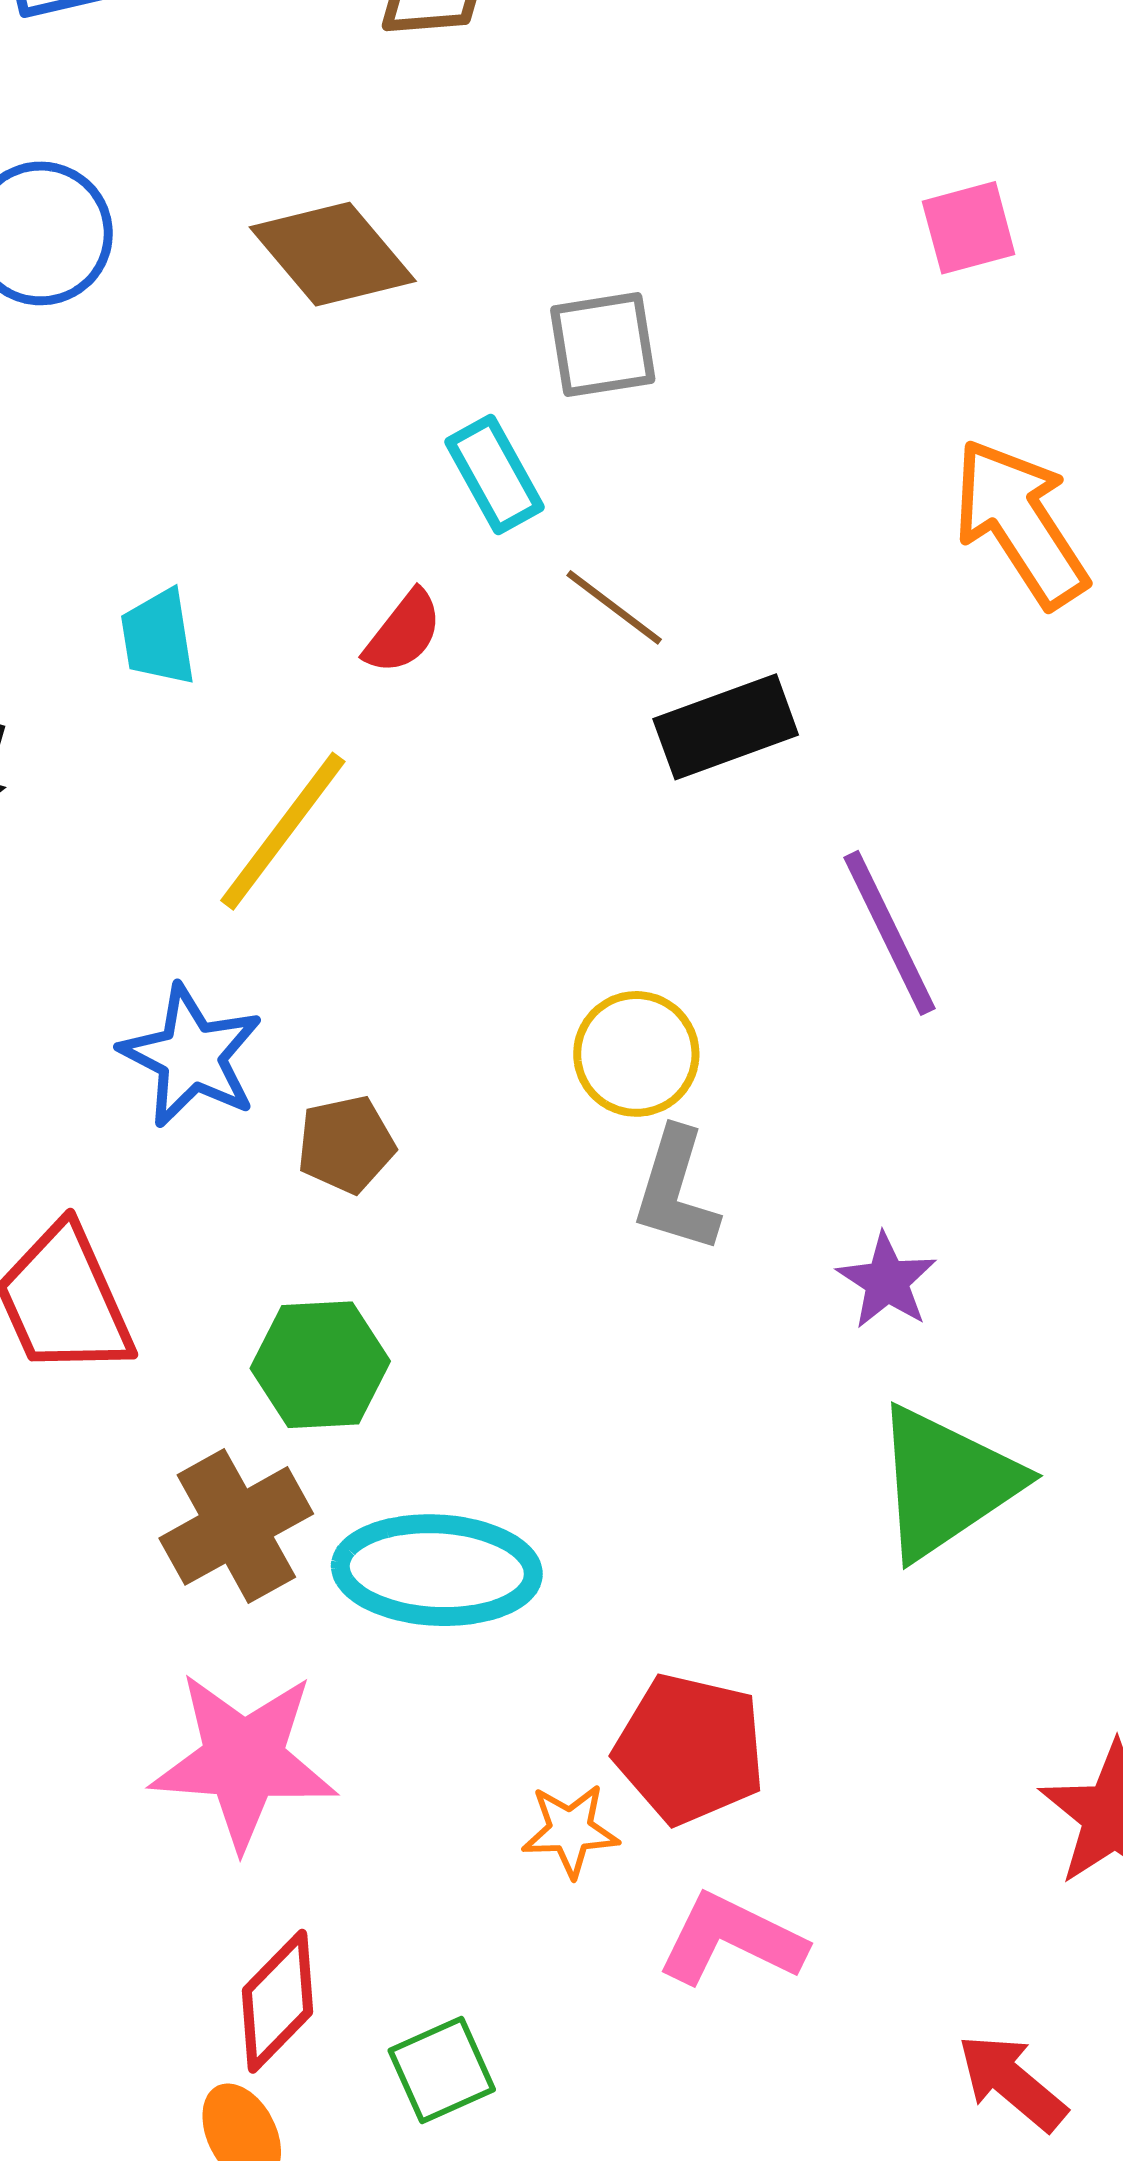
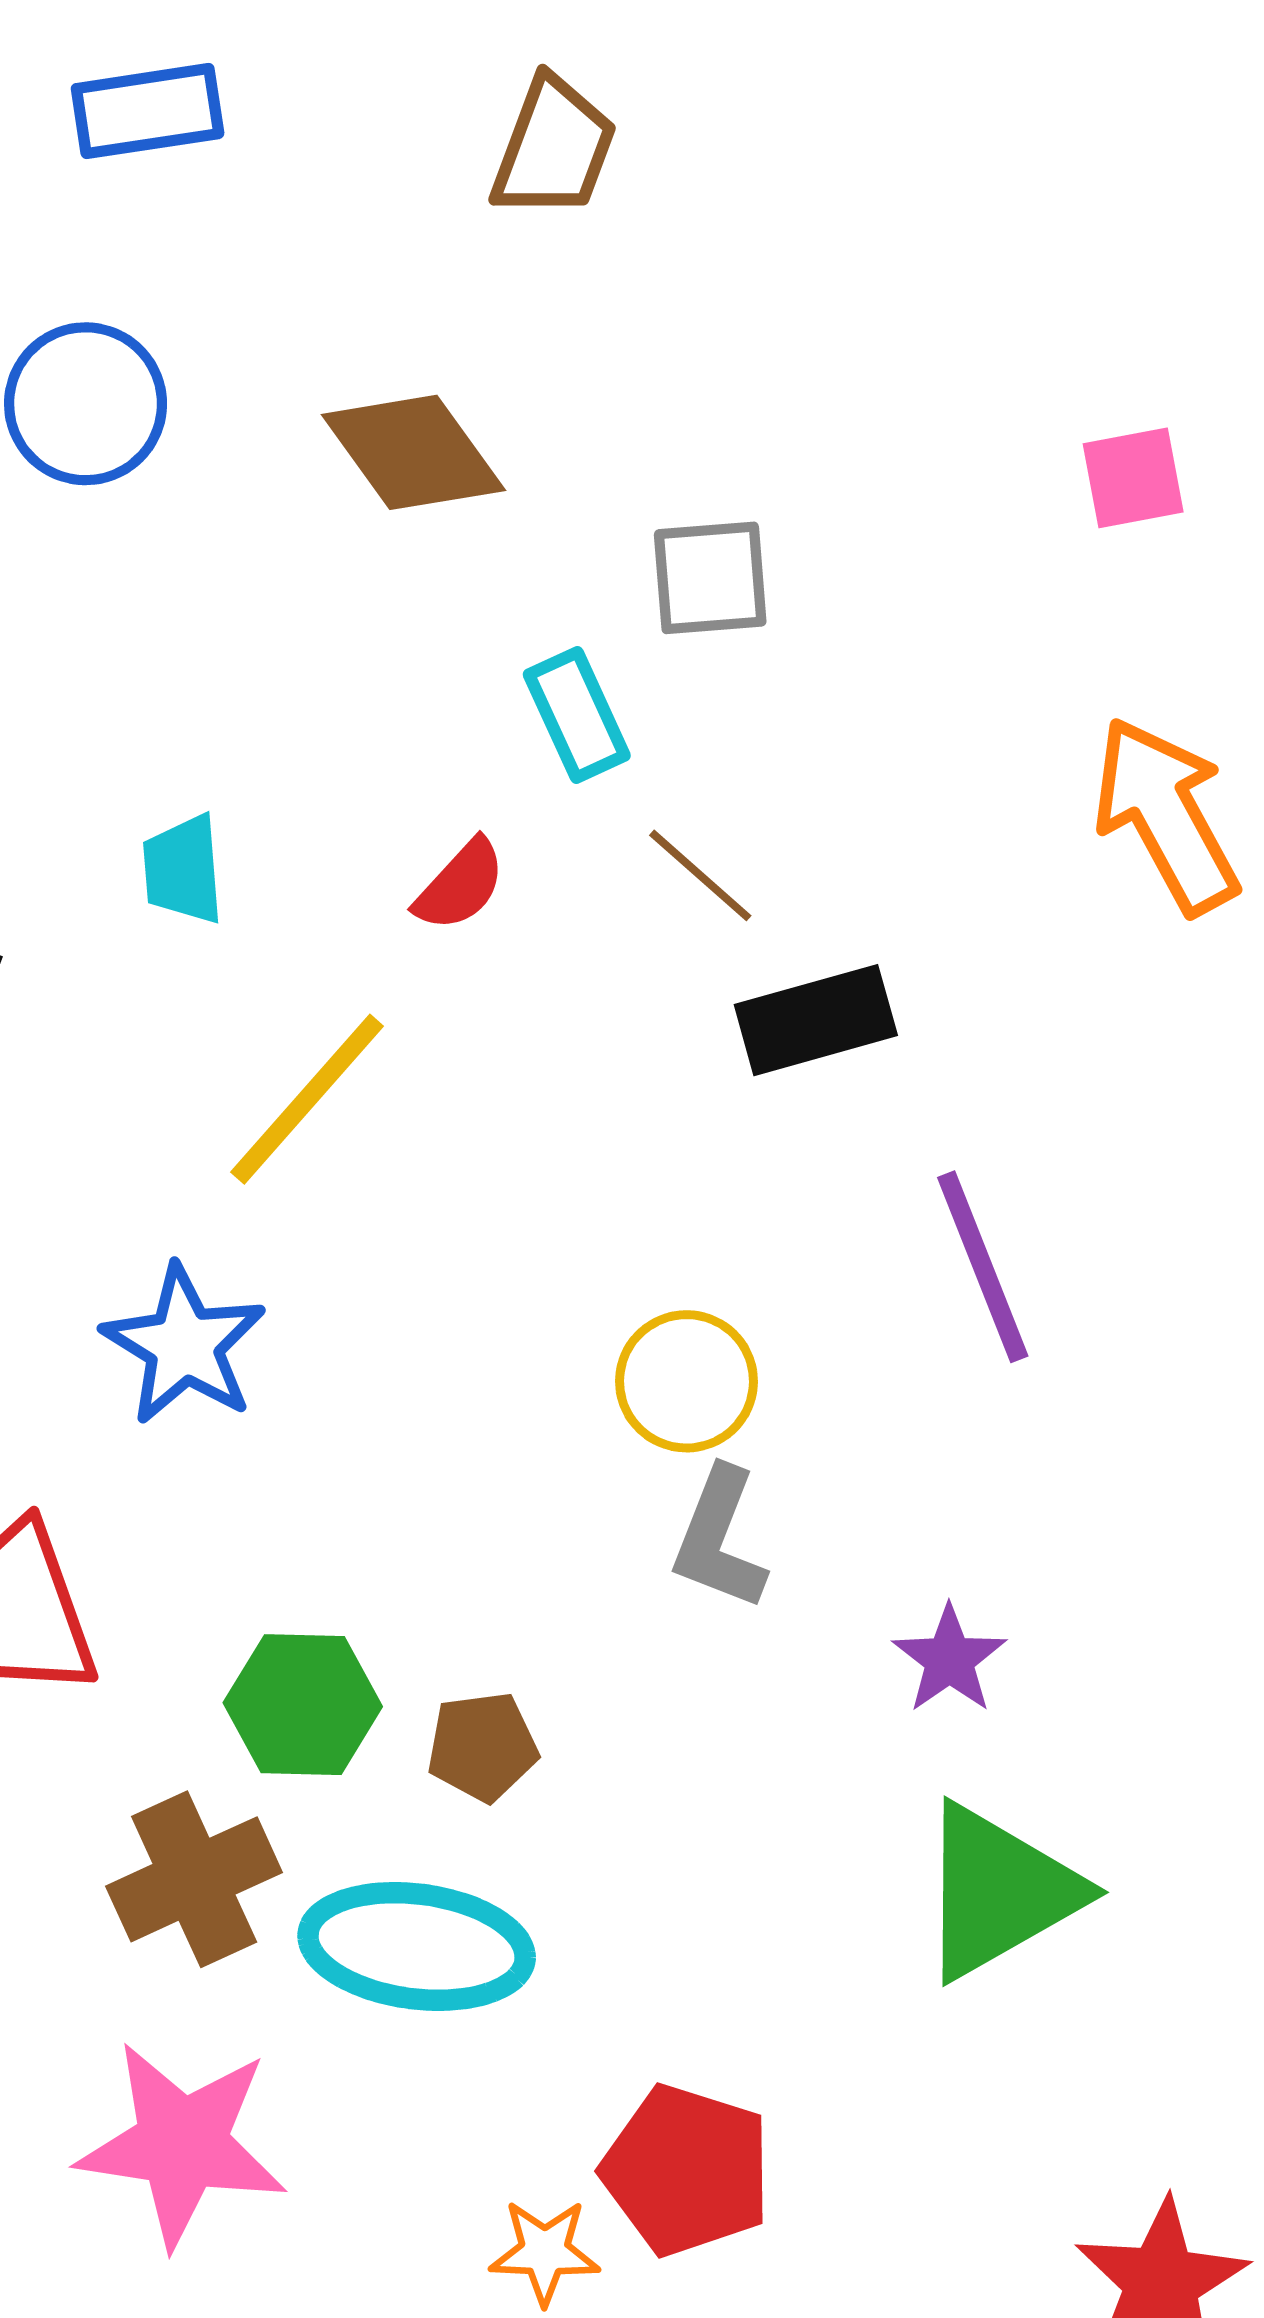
brown pentagon: (346, 1144) -> (482, 1747), moved

